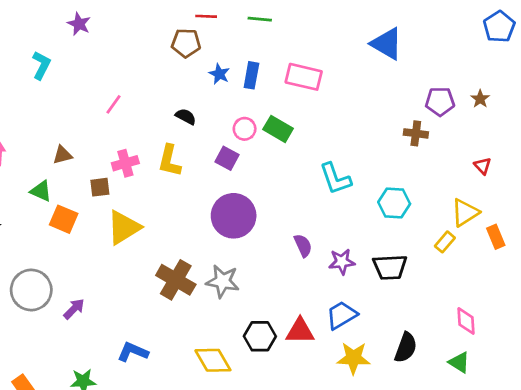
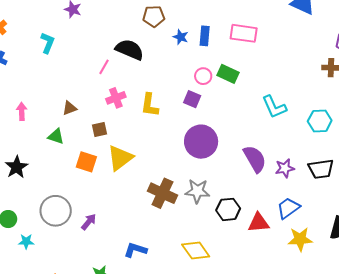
black semicircle: (186, 117) -> (130, 50), moved, size x1.8
pink cross: (125, 163) -> (116, 98), moved
orange square: (64, 219) -> (86, 162), moved
purple semicircle: (303, 245) -> (255, 159), size x1.6
black hexagon: (260, 336) -> (228, 209), moved

